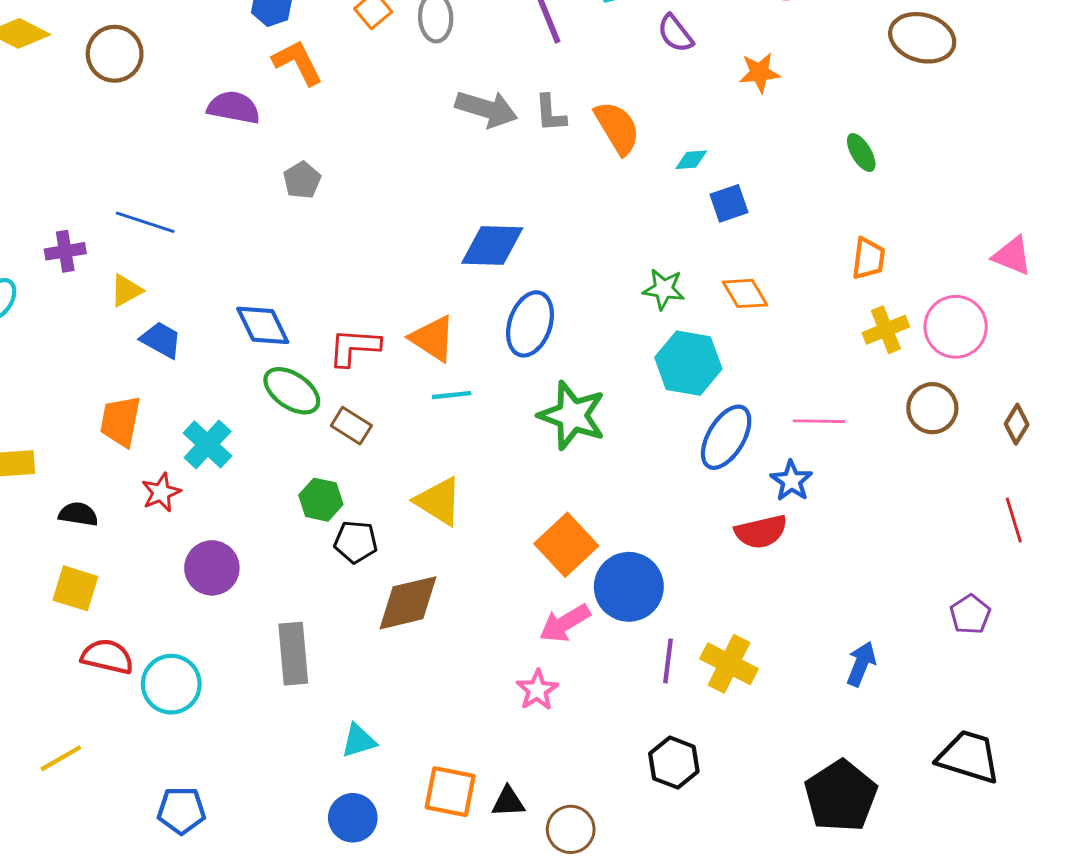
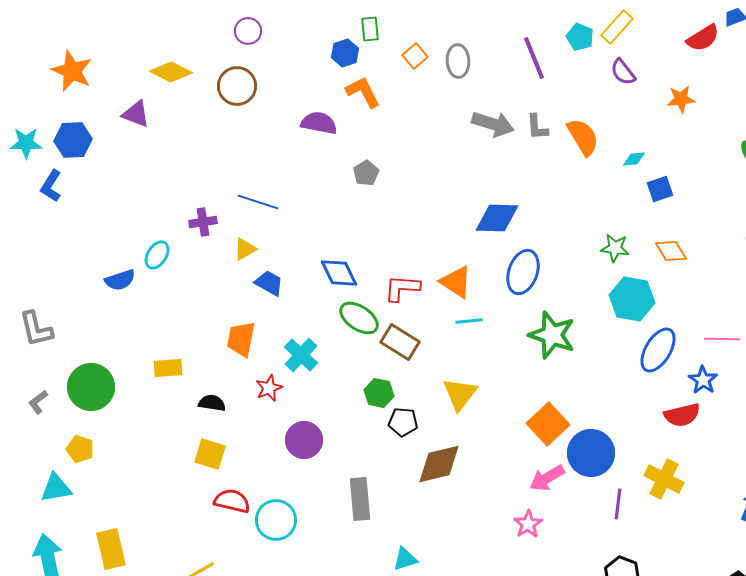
brown rectangle: (351, 426) -> (400, 342), size x1.4
yellow triangle: (439, 501) -> (460, 394), turned 36
yellow cross: (729, 664) -> (664, 479), moved

